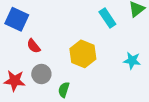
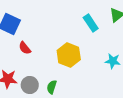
gray circle: (41, 74) -> (30, 85), moved

